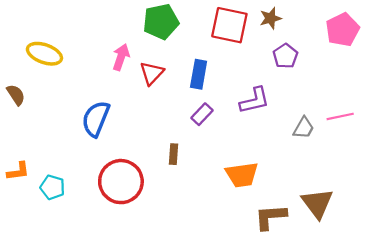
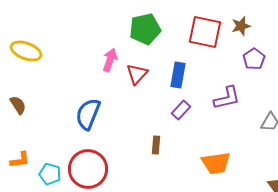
yellow ellipse: (44, 54) -> (26, 51), moved
brown semicircle: (16, 95) -> (18, 105), moved
red circle: (121, 182) -> (88, 169), moved

